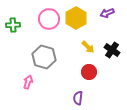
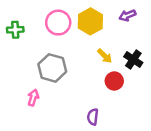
red circle: (89, 72) -> (114, 81), moved

